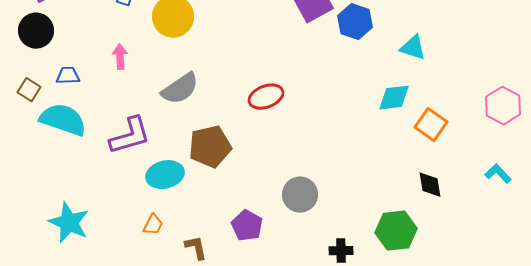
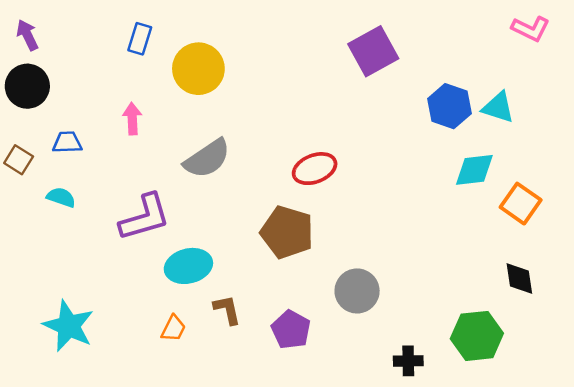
blue hexagon: (355, 22) -> (449, 106), moved
cyan semicircle: (63, 120) -> (61, 197), size x0.5
brown pentagon: (210, 147) -> (287, 232), moved, turned 30
brown L-shape: (196, 248) -> (227, 310), moved

